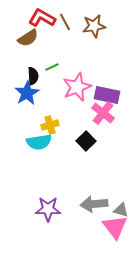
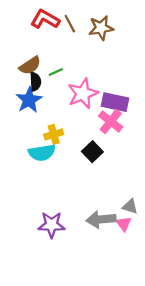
brown semicircle: (28, 38) -> (30, 66), moved
gray triangle: (121, 210) -> (130, 206), moved
pink triangle: (115, 227) -> (124, 224), moved, size x0.6

